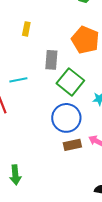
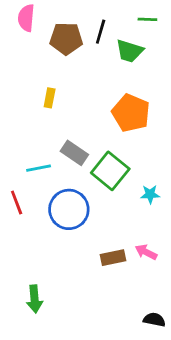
gray rectangle: (51, 60) -> (74, 153), moved, turned -60
blue circle: (66, 118) -> (69, 209), moved

